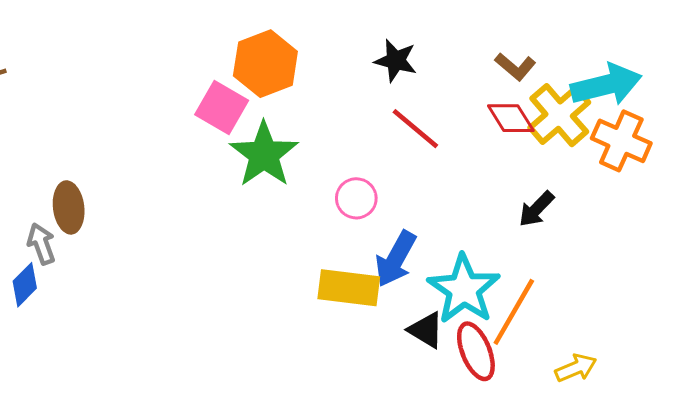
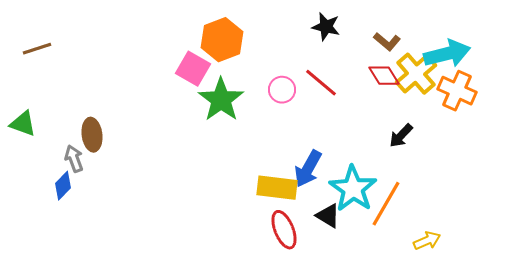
black star: (396, 61) -> (326, 27), moved
pink circle: (356, 198) -> (282, 90), moved
red ellipse: (476, 351) -> (284, 230), moved

